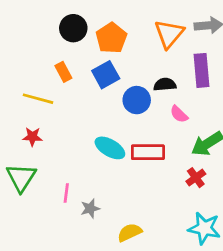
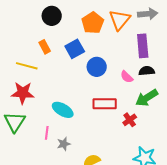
orange pentagon: (111, 38) -> (93, 23), moved
black semicircle: (165, 85) -> (147, 71), moved
red star: (32, 137) -> (23, 93), size x1.6
cyan ellipse: (110, 148) -> (63, 110), moved
red cross: (196, 178) -> (130, 120), moved

